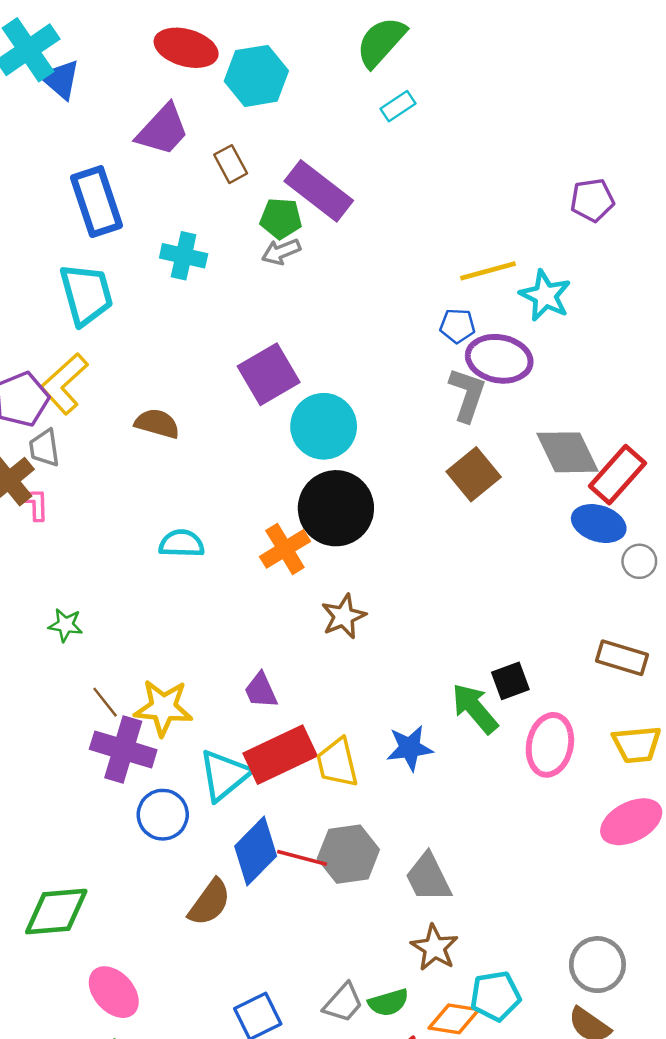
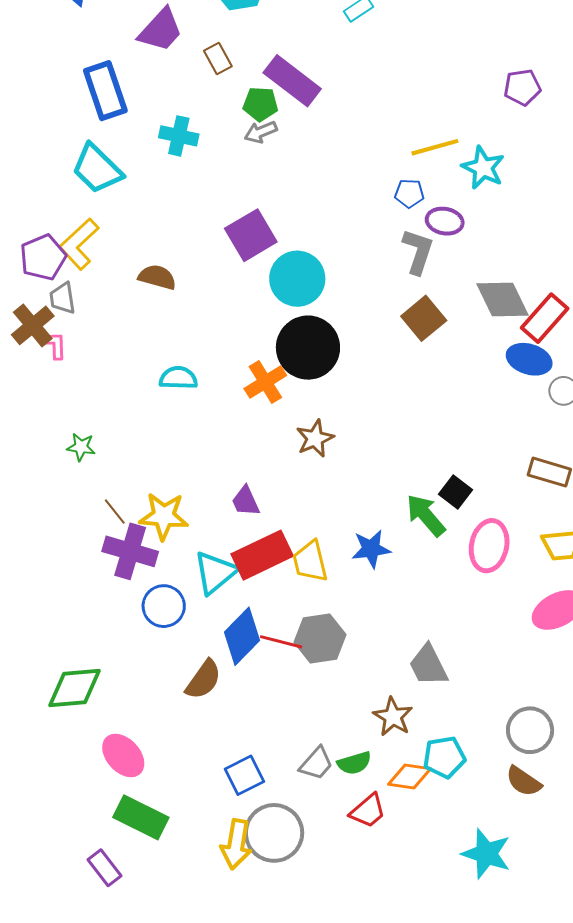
cyan trapezoid: (86, 294) -> (97, 169), turned 150
purple ellipse: (499, 359) -> (445, 221), size x0.7
black square: (510, 681) -> (456, 492), turned -32
gray trapezoid: (428, 877) -> (428, 665), moved

